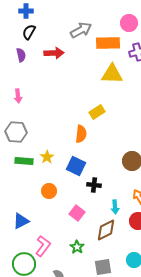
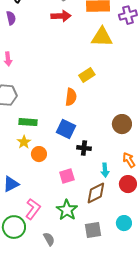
red arrow: (54, 53) -> (61, 16), moved
yellow star: (47, 157) -> (24, 142), moved
green rectangle: (24, 161) -> (28, 122), moved
pink square: (77, 213) -> (67, 176), turned 35
green star: (77, 247) -> (67, 210), size x1.5

